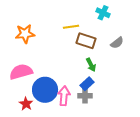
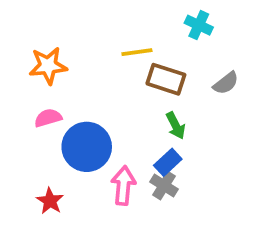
pink semicircle: (21, 72) -> (48, 118), moved, size x0.6
blue circle: (45, 90) -> (87, 147), moved
gray cross: (85, 96) -> (164, 186), turned 32

